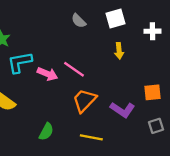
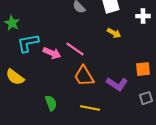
yellow arrow: (119, 51) -> (114, 33), turned -56
orange trapezoid: (84, 100) -> (84, 76), turned -75
green semicircle: (46, 132) -> (51, 103), turned -49

